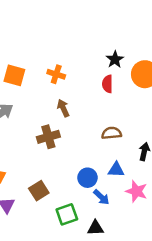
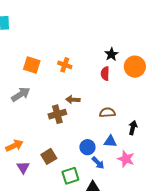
brown arrow: (63, 108) -> (73, 100), moved, turned -64

